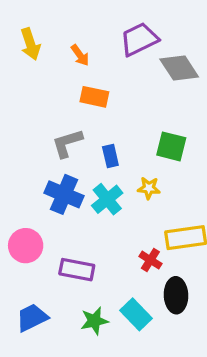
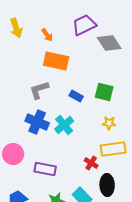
orange rectangle: (94, 97) -> (56, 61), size x1.4
blue rectangle: (110, 156) -> (76, 96), moved, turned -48
yellow star: (149, 188) -> (109, 123), moved

